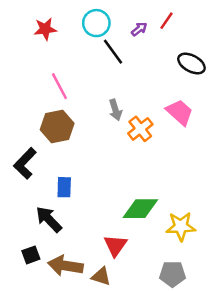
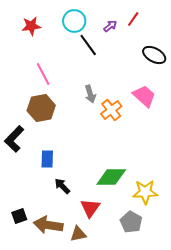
black arrow: (49, 219) -> (62, 186), moved, size x0.7
gray pentagon: (172, 274) -> (131, 222), moved, turned 30
brown triangle: (101, 276) -> (78, 234), turned -30

